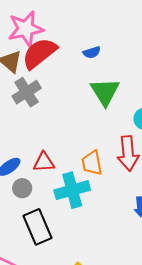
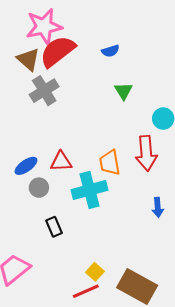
green triangle: (105, 92) -> (123, 91), size x0.6
black rectangle: (37, 227) -> (54, 227), size x0.6

